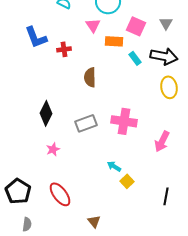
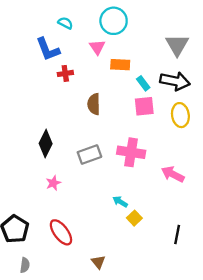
gray triangle: (166, 23) -> (177, 45), size x1.6
pink square: (136, 26) -> (144, 106), moved, turned -30
blue L-shape: (36, 37) -> (48, 49), moved
pink arrow: (162, 141) -> (173, 174), turned 90

